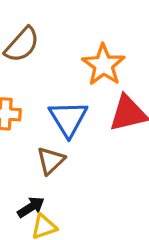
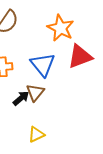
black arrow: (31, 207) -> (21, 98), moved

